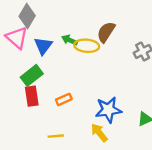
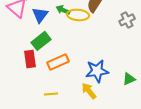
green rectangle: (32, 75) -> (41, 41), moved
orange rectangle: (64, 99) -> (58, 62), size x1.5

